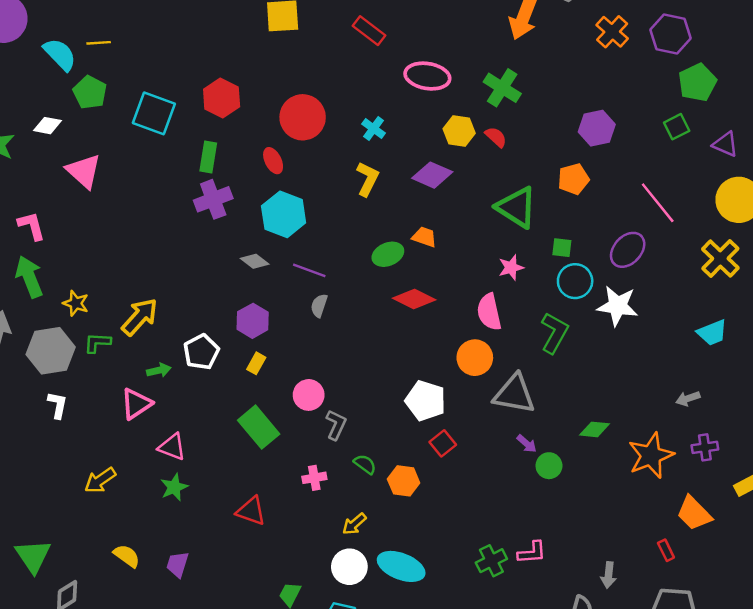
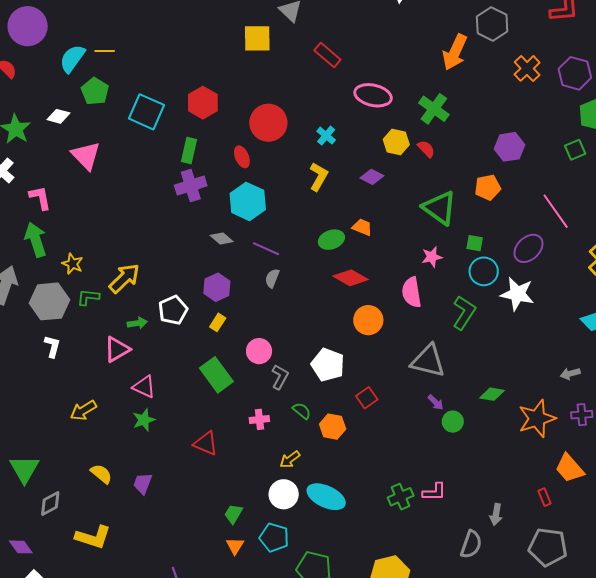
cyan semicircle: (60, 54) -> (72, 59), turned -104
purple diamond: (432, 175) -> (372, 177), size x0.7
orange circle: (475, 358) -> (368, 320), moved
white pentagon: (426, 401) -> (328, 365), moved

